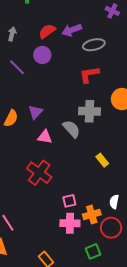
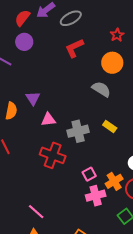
gray cross: (90, 111) -> (78, 131), moved
gray semicircle: (72, 129) -> (101, 89), moved

